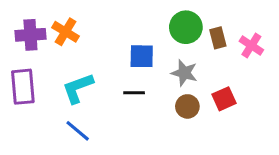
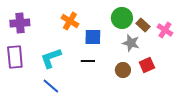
orange cross: (66, 32) -> (70, 21), moved
brown rectangle: (218, 38) -> (143, 25), turned -32
gray star: (184, 73) -> (131, 43), moved

